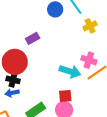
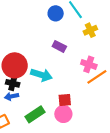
purple rectangle: (33, 38) -> (59, 46), moved, turned 56
cyan arrow: (70, 71) -> (41, 75), moved

